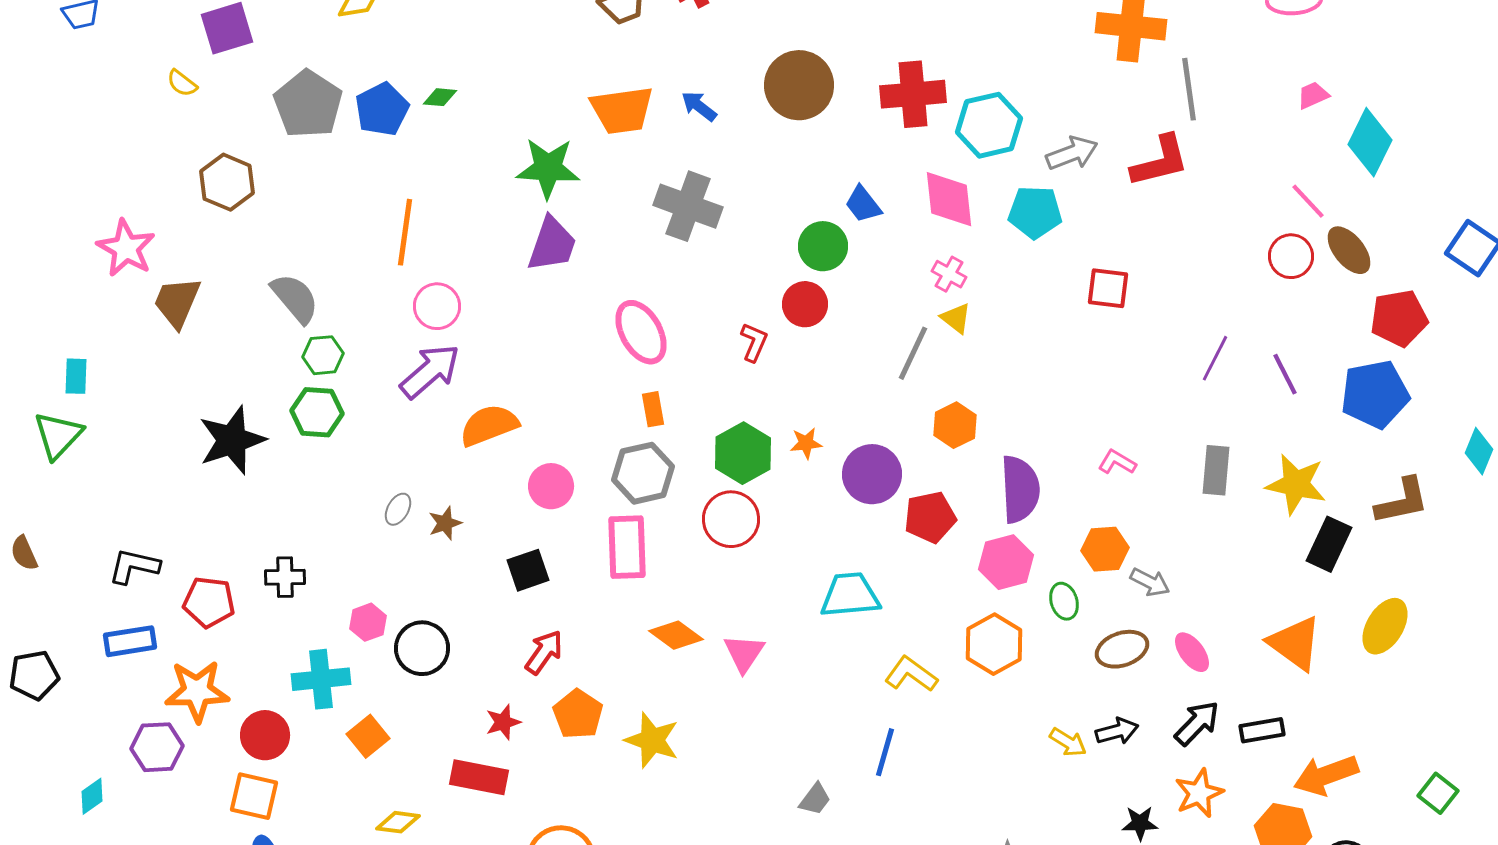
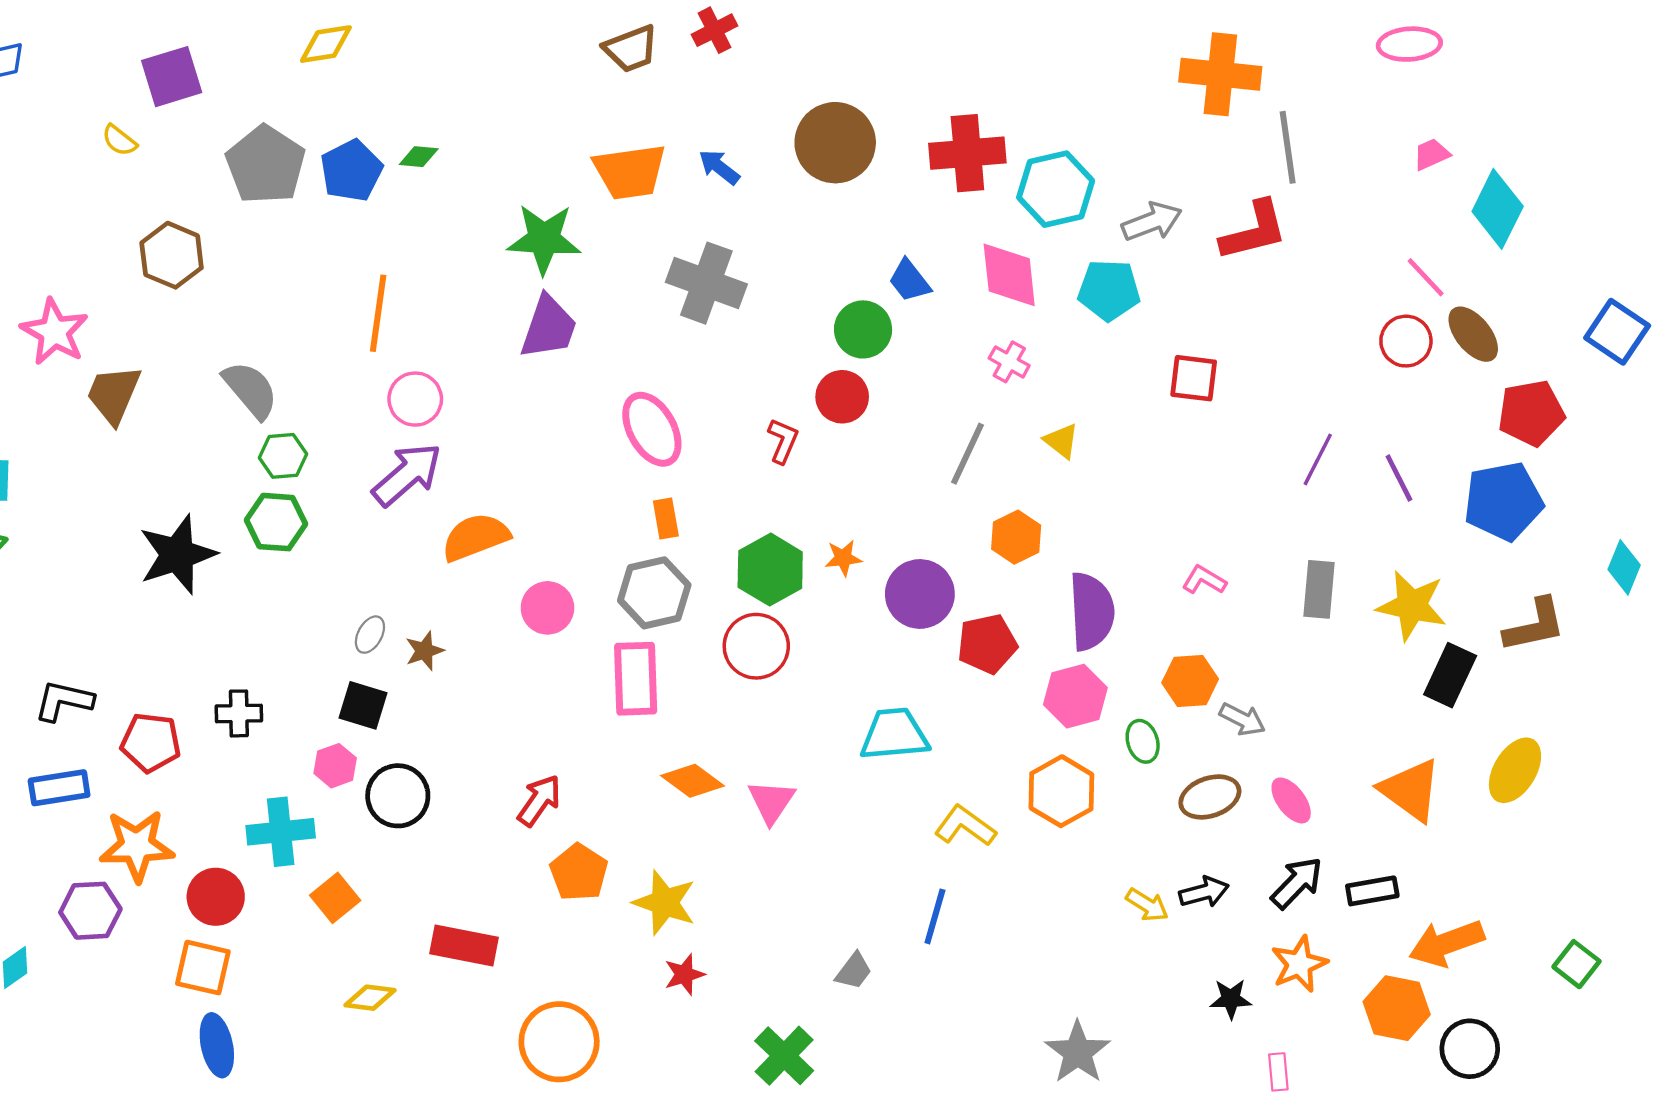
yellow triangle: (956, 318) -> (1061, 441), moved
black square: (528, 570) -> (363, 705), moved, turned 36
red star: (503, 722) -> (684, 974), moved

